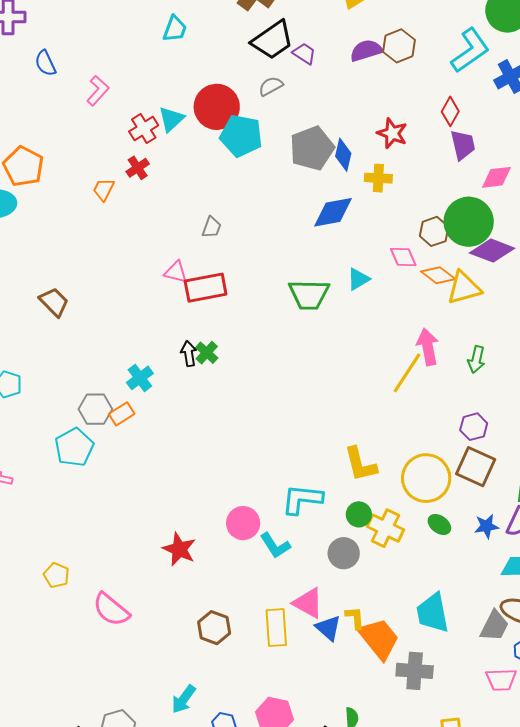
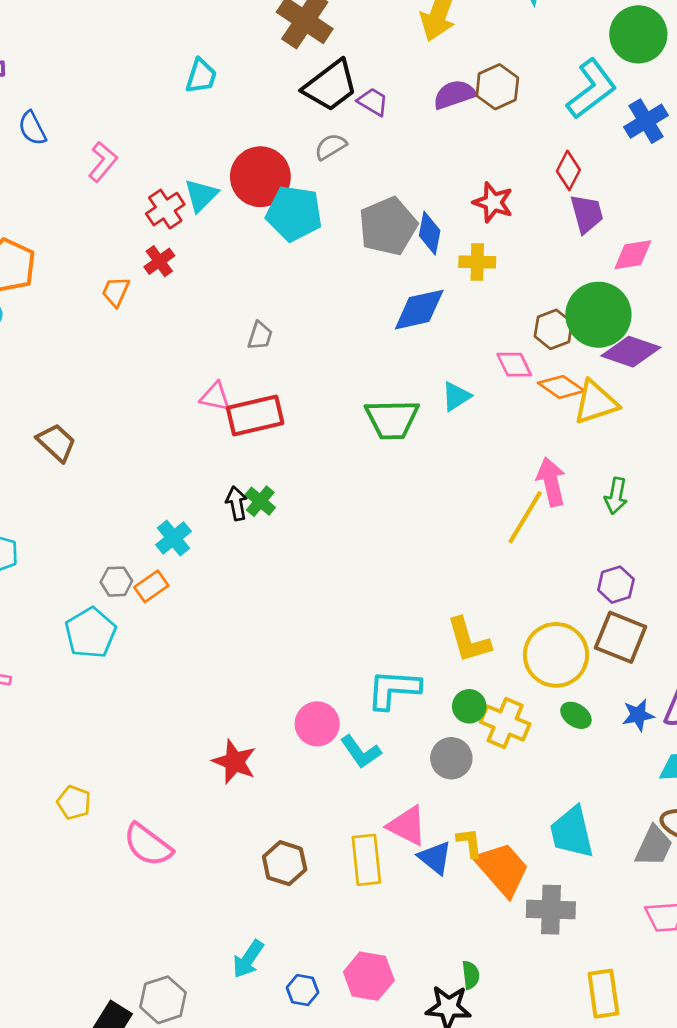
gray hexagon: (95, 409) -> (116, 582), size x0.7

